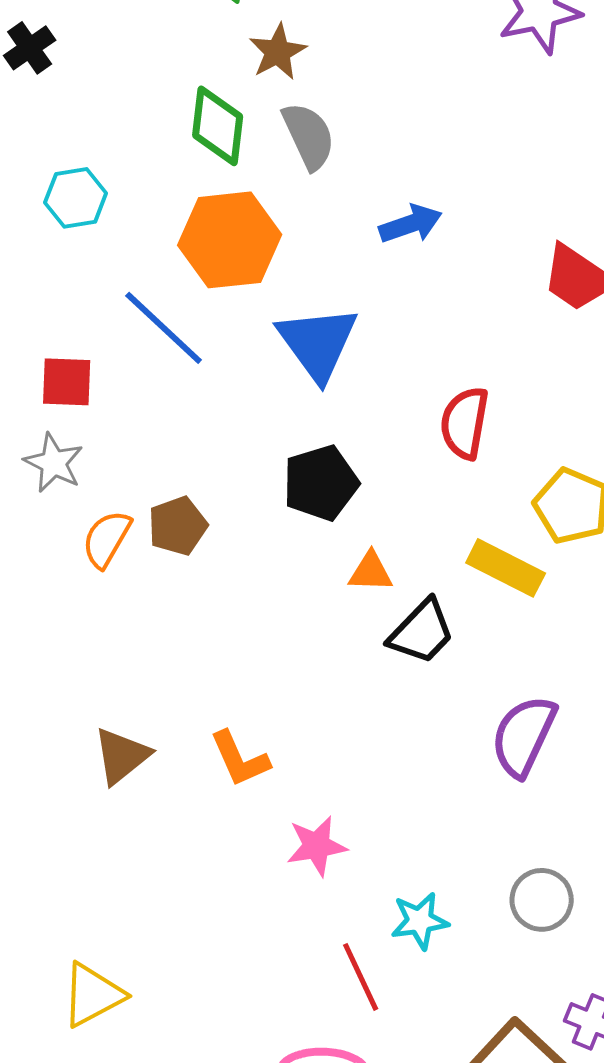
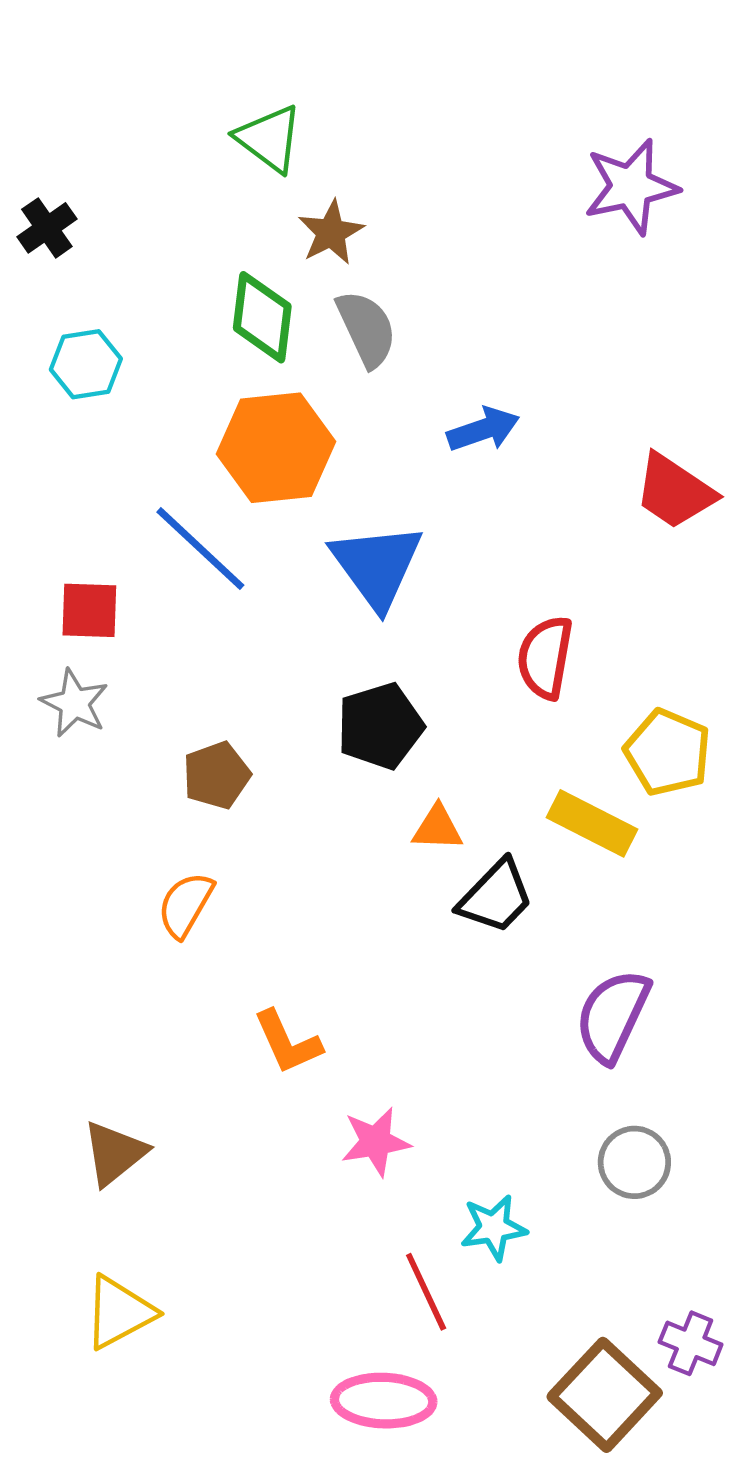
cyan hexagon: (76, 198) -> (86, 364), moved
orange semicircle: (107, 539) -> (186, 905), moved
brown triangle: (122, 756) -> (115, 1153), moved
gray circle: (542, 900) -> (634, 1162), moved

